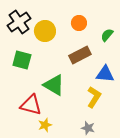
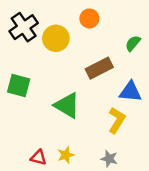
orange circle: (79, 23) -> (89, 18), moved
green square: (22, 60) -> (19, 86), moved
red triangle: (31, 105) -> (38, 158), moved, size x0.6
yellow star: (45, 125) -> (66, 155), moved

